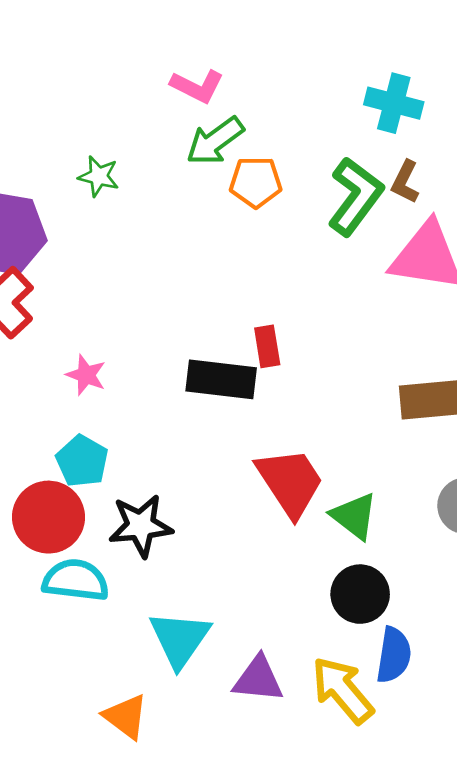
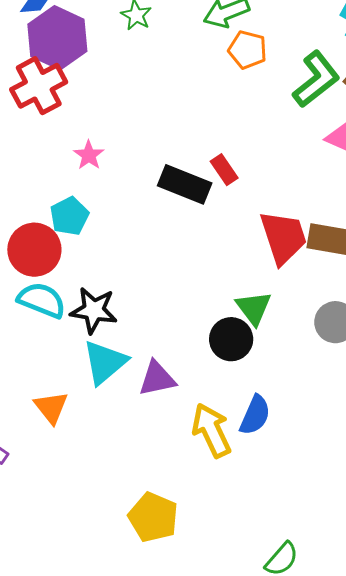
red rectangle: (267, 346) -> (224, 170), turned -40
red trapezoid: (290, 482) -> (283, 237), moved
black star: (141, 526) -> (94, 310), moved
black circle: (360, 594) -> (231, 339), moved
purple triangle: (258, 679) -> (157, 379), moved, turned -33

